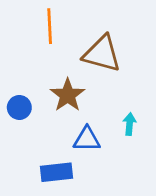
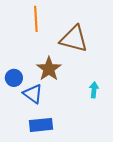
blue triangle: (87, 139) -> (33, 94), moved, turned 35

